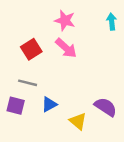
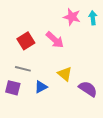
pink star: (65, 20) -> (72, 17), moved
yellow triangle: (78, 121) -> (65, 74), moved

